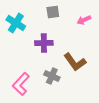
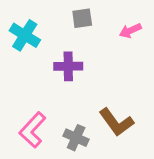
brown L-shape: (75, 62) -> (116, 122), moved
gray cross: (52, 76) -> (76, 138), moved

